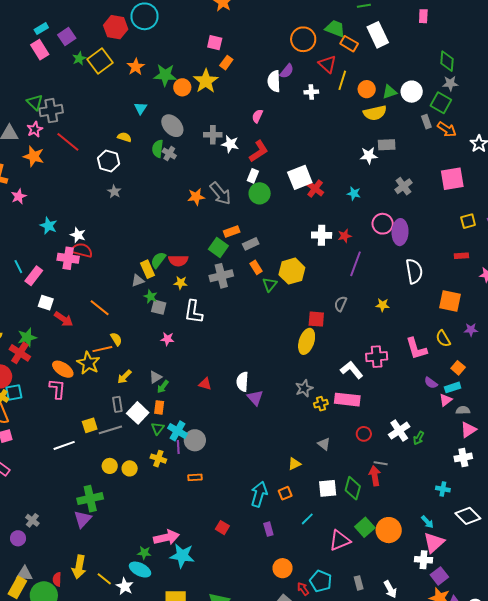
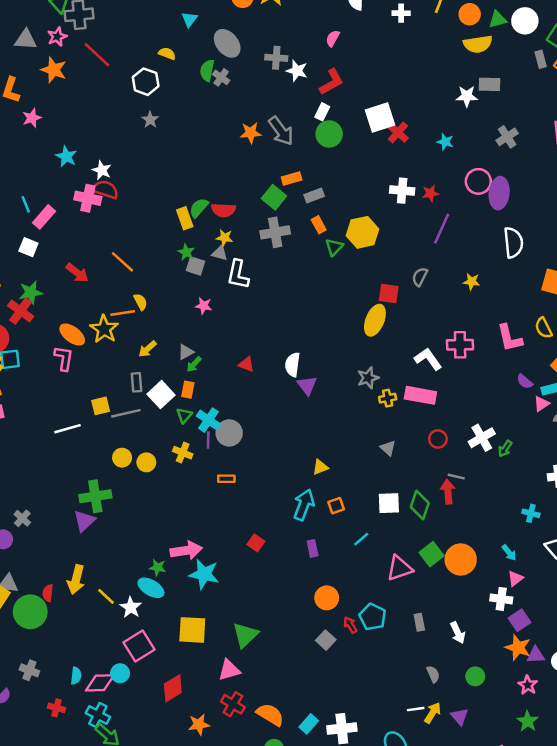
gray triangle: (138, 281) -> (220, 253), moved, turned 32
white square: (46, 303) -> (28, 247), moved
yellow triangle: (294, 464) -> (320, 467), moved
pink triangle: (434, 542) -> (515, 579), size x0.6

